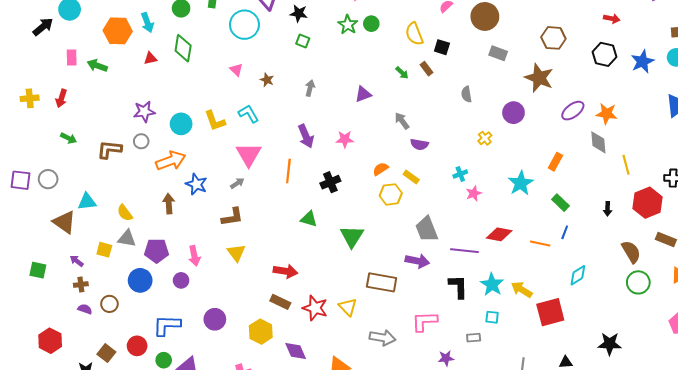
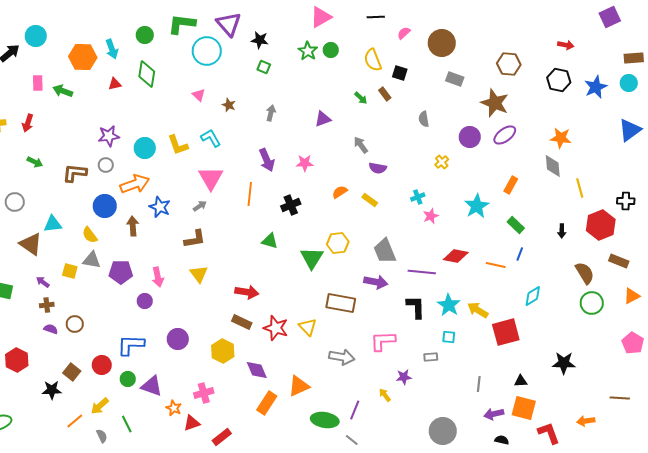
purple ellipse: (573, 111) -> (505, 135), moved
yellow hexagon: (391, 194) -> (338, 243), moved
blue circle: (140, 280) -> (105, 206), moved

